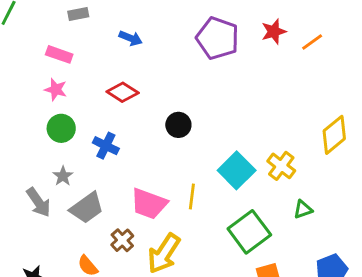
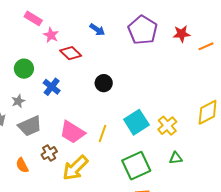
blue arrow: (131, 38) -> (97, 30), moved
pink star: (56, 90) -> (51, 35), moved

